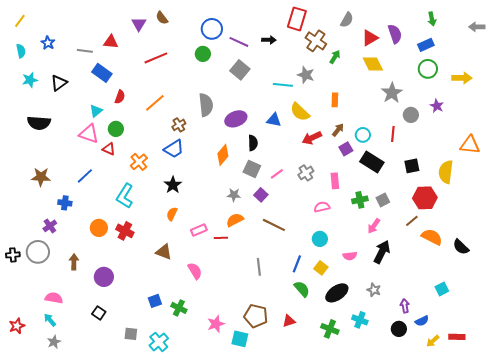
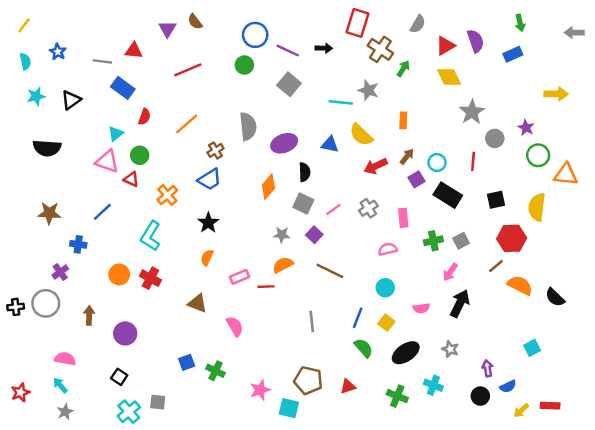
green circle: (428, 69) -> (538, 155), moved
cyan cross: (159, 342) -> (129, 412), moved

